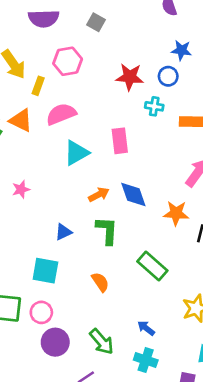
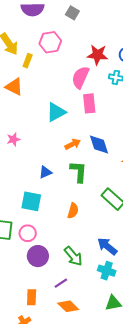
pink semicircle: (61, 114) -> (80, 77), moved, turned -45
orange semicircle: (100, 282) -> (73, 211), turned 49
blue arrow: (146, 328) -> (107, 246), size x1.5

